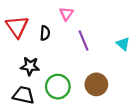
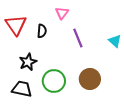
black star: (30, 66) -> (28, 62), turned -30

